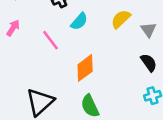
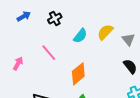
cyan semicircle: (79, 21) -> (80, 36), moved
pink arrow: (13, 28) -> (18, 64), moved

